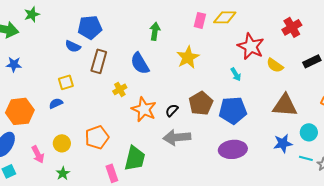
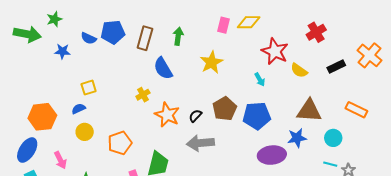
blue semicircle: (73, 46) -> (89, 38), moved
brown rectangle: (99, 61) -> (145, 38), moved
blue star: (14, 64) -> (62, 51), moved
yellow circle: (62, 143) -> (85, 132), moved
blue star: (283, 143) -> (297, 138), moved
purple ellipse: (233, 149) -> (272, 155), moved

